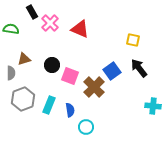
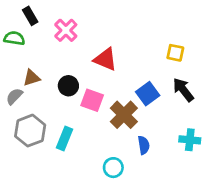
black rectangle: (32, 12) -> (30, 16), moved
red triangle: (80, 29) -> (105, 59), moved
gray semicircle: (11, 73) -> (14, 96), turned -136
cyan cross: (153, 106) -> (190, 140), moved
blue semicircle: (70, 110) -> (144, 145), moved

